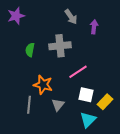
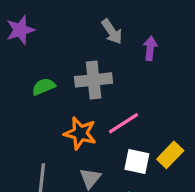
green semicircle: (30, 50) -> (44, 87), turned 56
orange star: (43, 85) -> (80, 133), moved
yellow rectangle: (105, 102) -> (170, 155), moved

